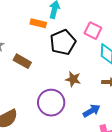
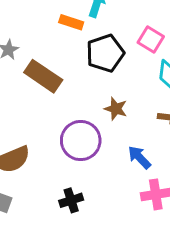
brown rectangle: (22, 61) -> (43, 76), size x1.4
blue arrow: (92, 111) -> (139, 157), turned -108

